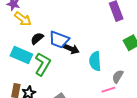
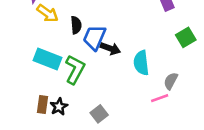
black semicircle: (37, 38) -> (76, 25), moved, turned 128
blue trapezoid: (59, 40) -> (94, 37), turned 95

